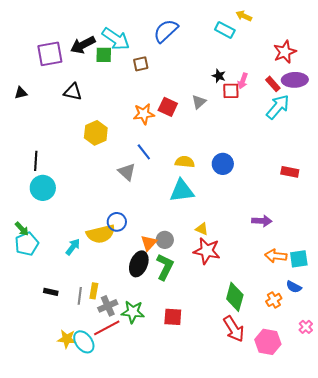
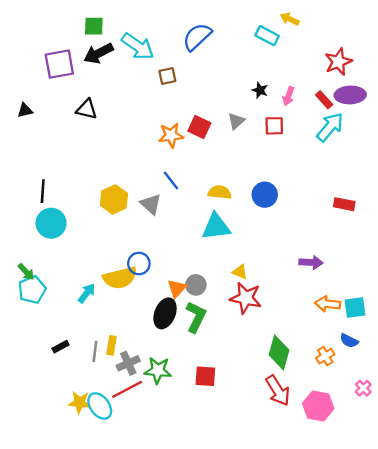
green square: (104, 55) -> (94, 26), moved
red square: (231, 91) -> (274, 126), moved
yellow hexagon: (96, 133) -> (114, 199), moved
black rectangle: (51, 292) -> (61, 347), turned -40

